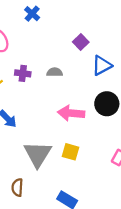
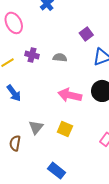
gray triangle: (38, 154) -> (36, 127), size x0.6
brown semicircle: (17, 187) -> (15, 143), moved

